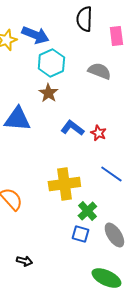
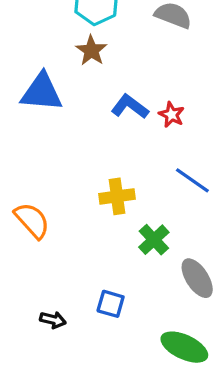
yellow cross: (64, 184) -> (117, 196), size x0.7
blue square: (80, 234) -> (111, 304), moved

